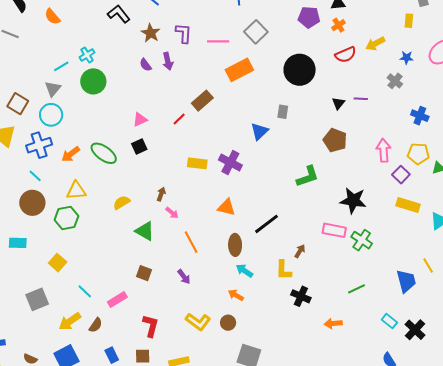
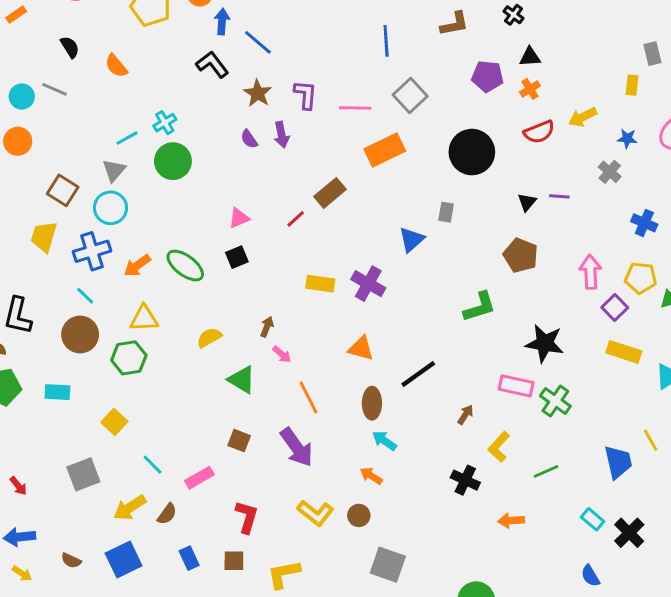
yellow L-shape: (284, 270) -> (499, 447), moved, turned 40
purple arrow: (184, 277) -> (297, 447), size x1.8

